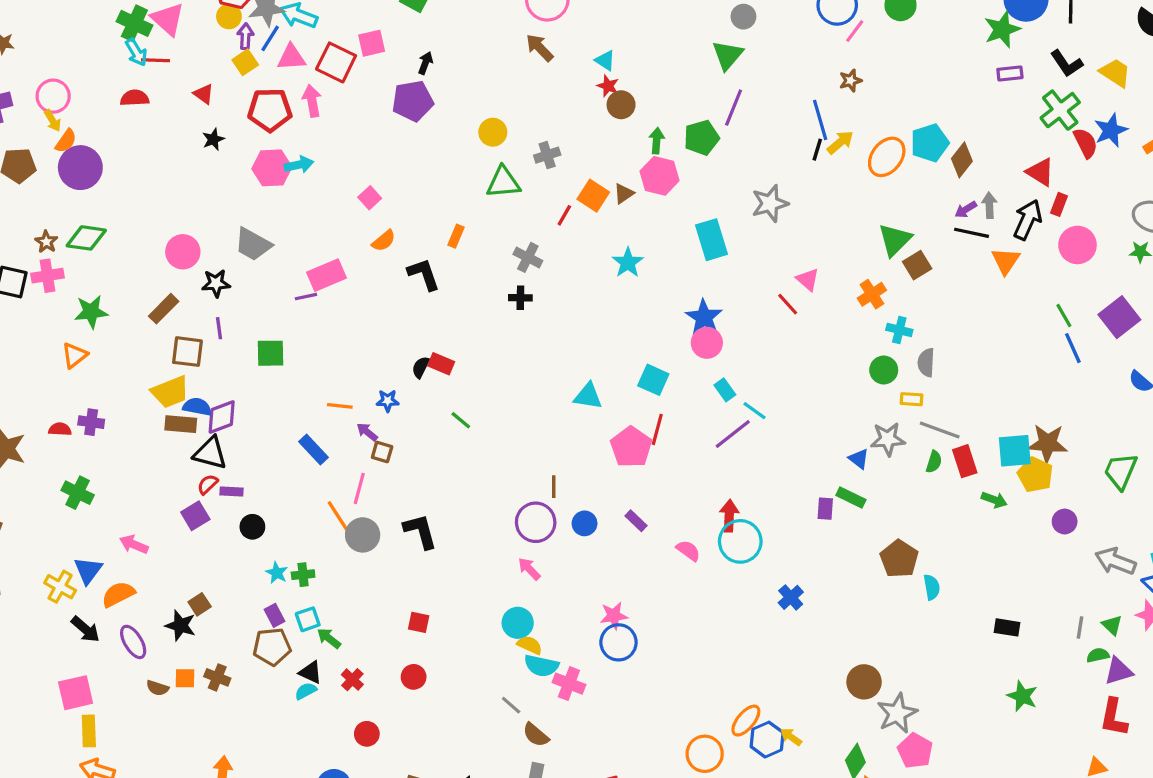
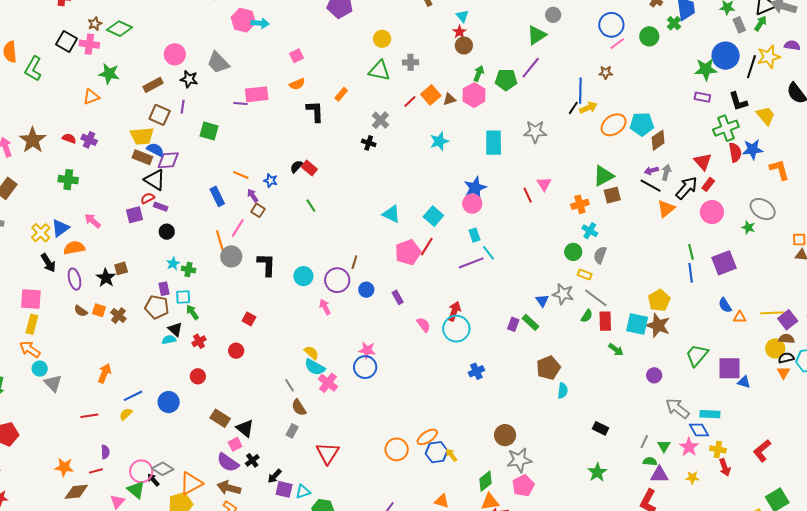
yellow pentagon: (1035, 475) -> (659, 300), moved
green cross: (78, 493) -> (68, 180), turned -36
cyan circle: (518, 623) -> (303, 276), moved

